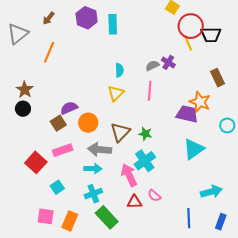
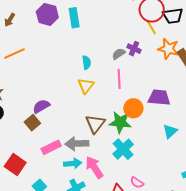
orange line: (49, 52) -> (14, 53), turned 50
orange star: (200, 102) -> (168, 49), moved
orange circle: (88, 123) -> (133, 108), moved
green star: (145, 134) -> (120, 122), size x1.6
cyan triangle: (194, 149) -> (170, 131), size x0.7
pink rectangle: (63, 150) -> (51, 147), moved
pink arrow: (129, 175) -> (94, 167), moved

